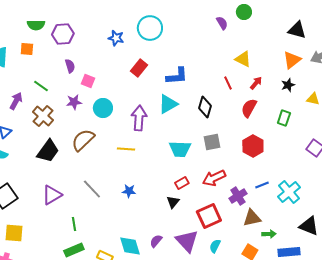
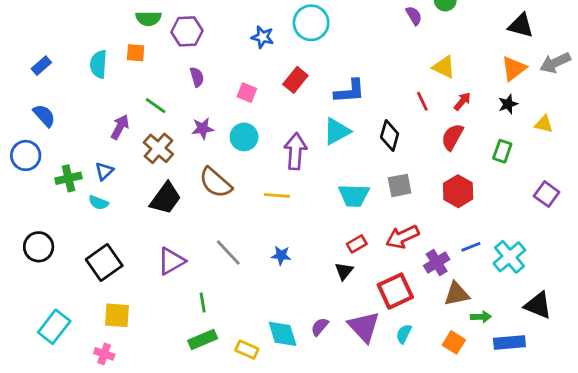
pink square: (88, 81) -> (247, 93), moved
brown semicircle: (83, 140) -> (215, 183), turned -95

